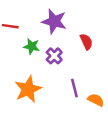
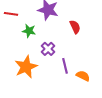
purple cross: (54, 56) -> (48, 49), moved

